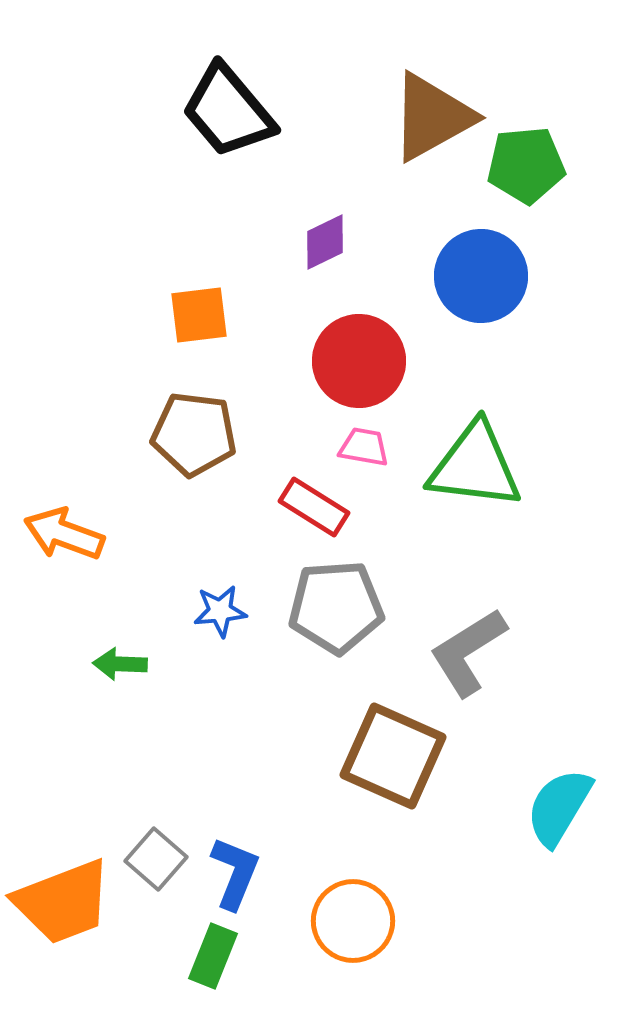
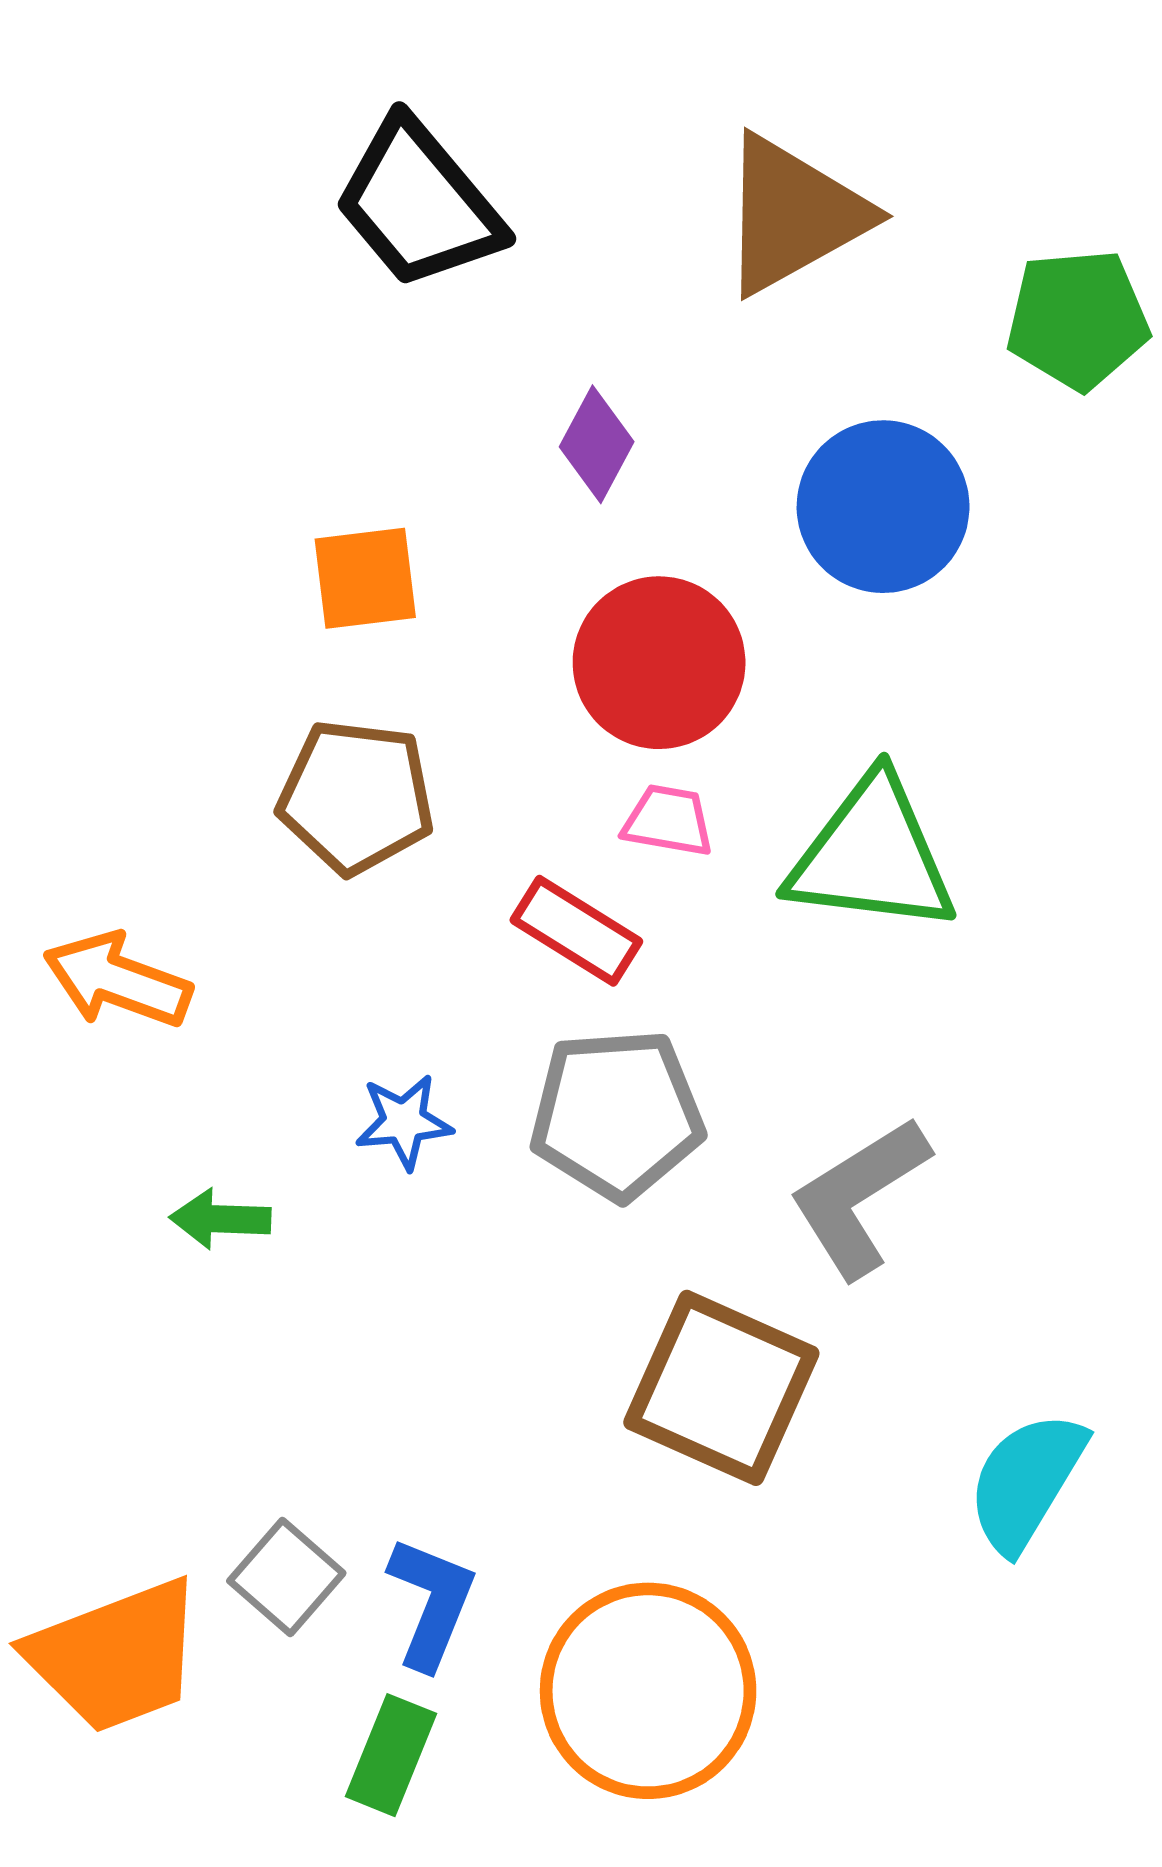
green pentagon: (526, 165) -> (1078, 319), moved
purple diamond: (325, 242) -> (597, 444), turned -36
orange circle: (353, 921) -> (648, 1691), size x1.4

